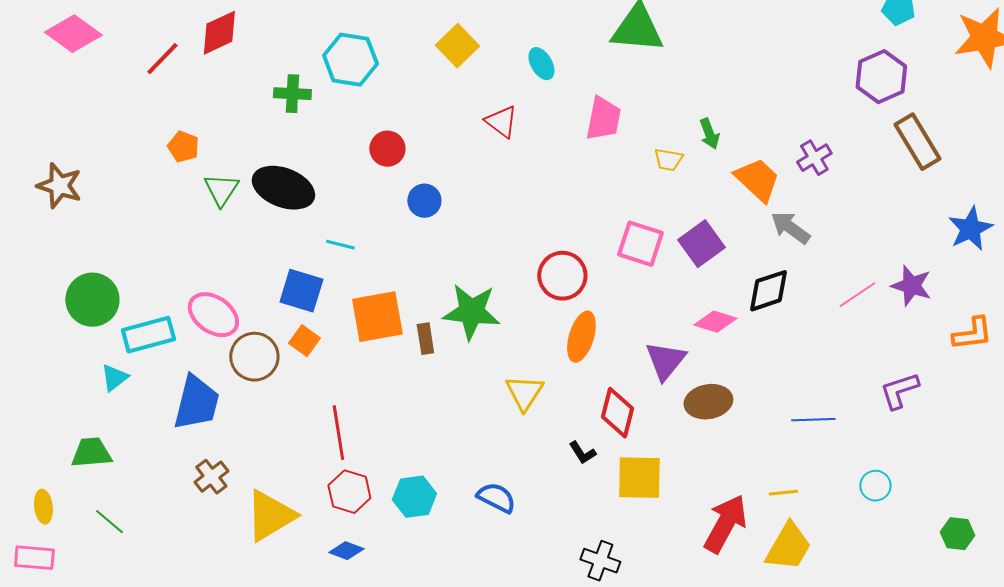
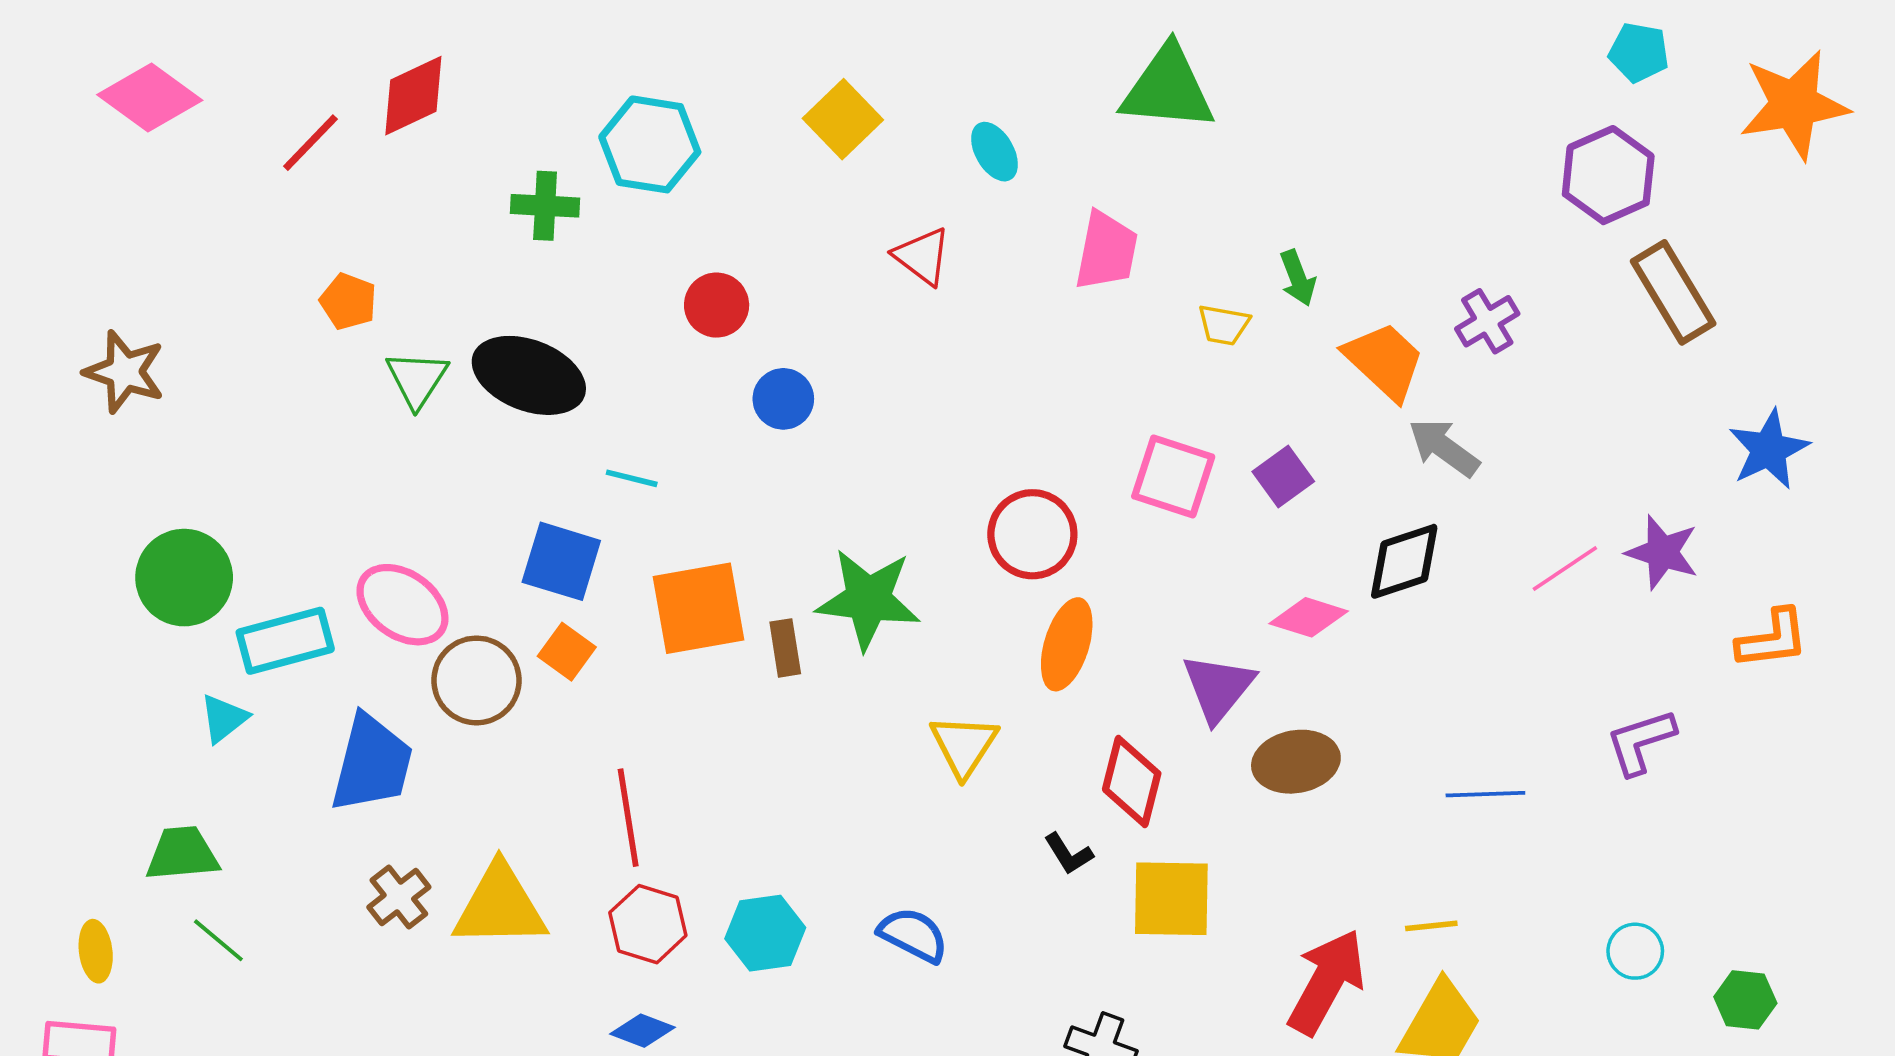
purple square: (701, 244) -> (1283, 476), size x0.7
cyan circle: (875, 486) -> (1635, 951), moved
yellow triangle: (270, 516) -> (500, 906), moved, turned 30
green line: (109, 522) -> (218, 940), moved

